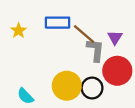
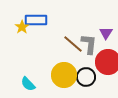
blue rectangle: (58, 23) -> (36, 20), moved
brown line: (84, 34) -> (73, 44), moved

